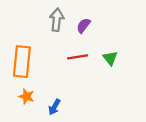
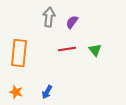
orange star: (26, 96) -> (16, 92), moved

